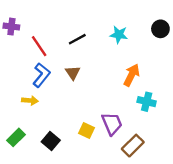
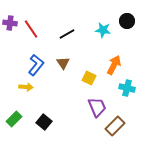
black circle: (160, 29) -> (127, 21), moved
red line: (39, 46) -> (31, 29), moved
yellow square: (86, 131) -> (89, 78), moved

